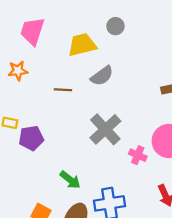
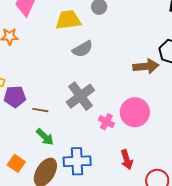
brown line: (63, 90) -> (40, 110), moved

